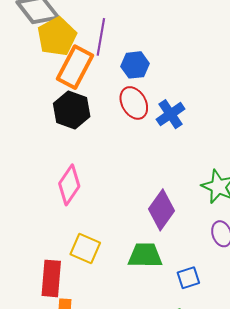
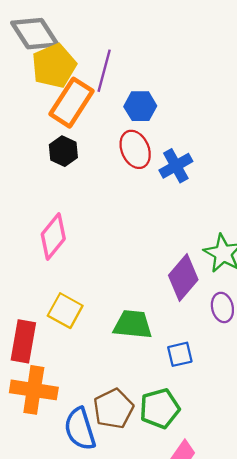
black hexagon: (72, 110) -> (63, 151), size x0.7
purple diamond: (161, 210) -> (183, 277), moved

